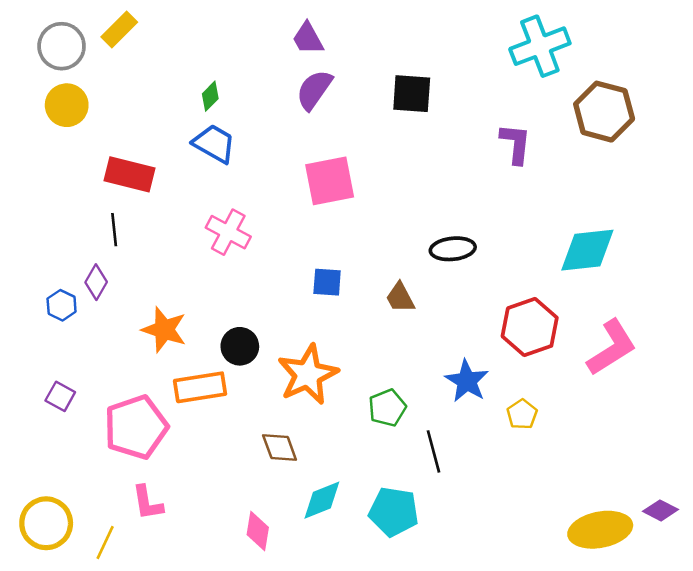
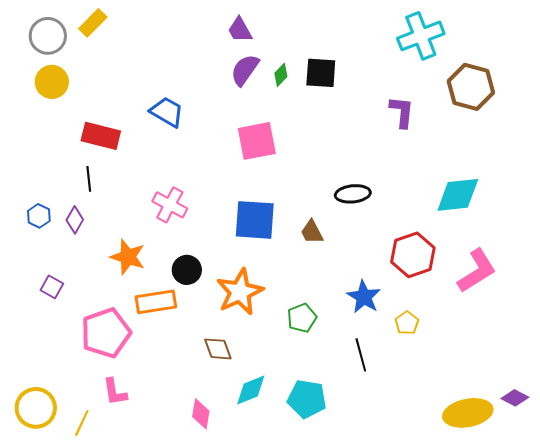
green diamond: (210, 96) -> (281, 75), moved
pink cross: (228, 232) -> (170, 205), moved
blue square: (327, 282) -> (255, 220), size x1.8
blue hexagon: (62, 305) -> (39, 216), moved
purple square: (60, 396) -> (52, 287), moved
black line: (433, 451) -> (361, 355), moved

